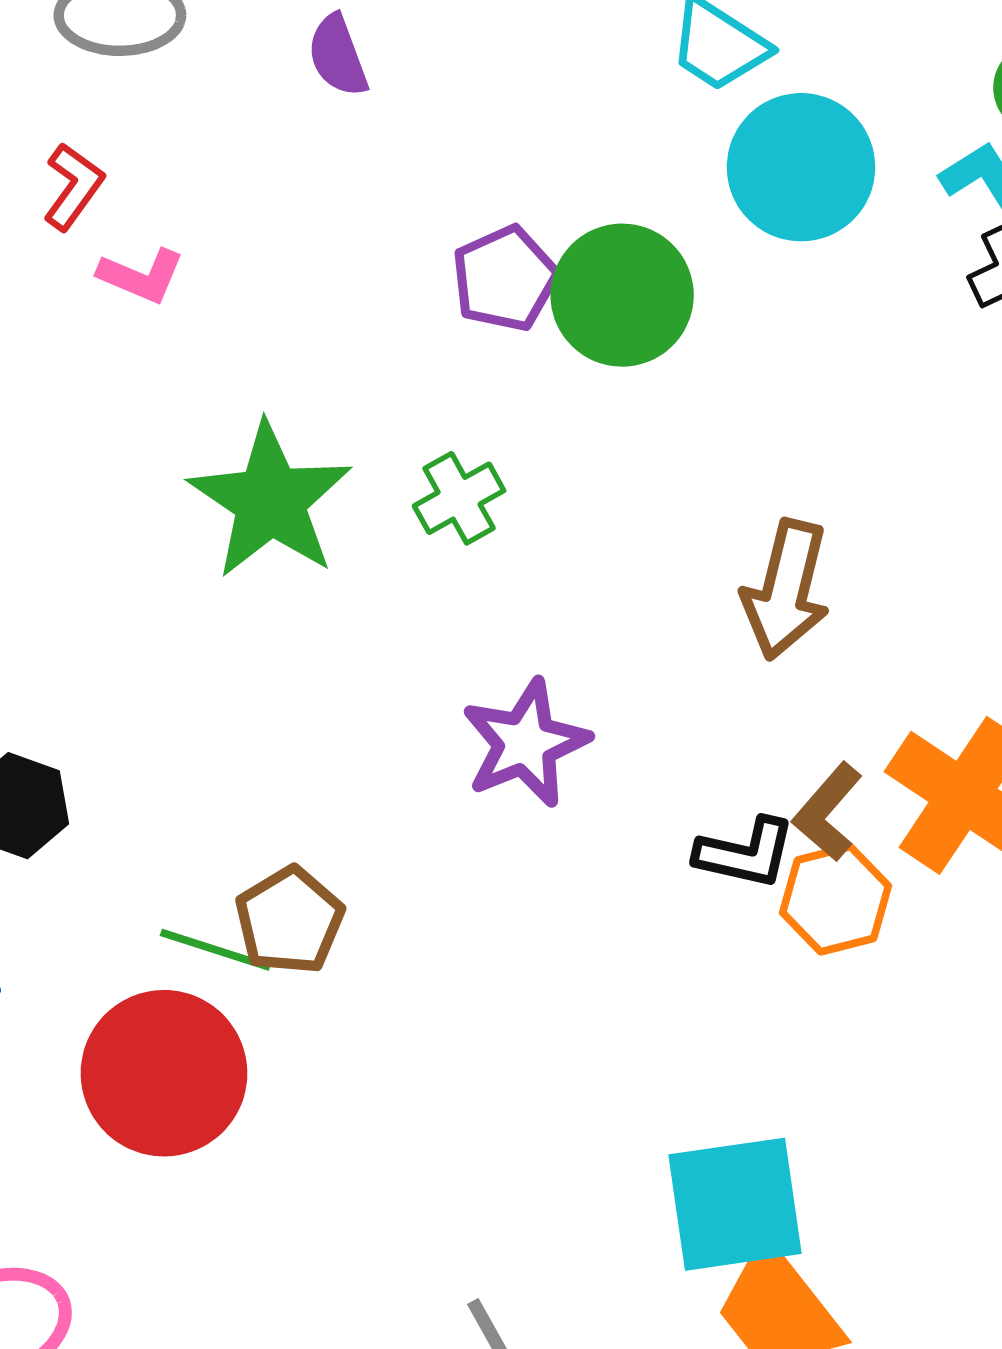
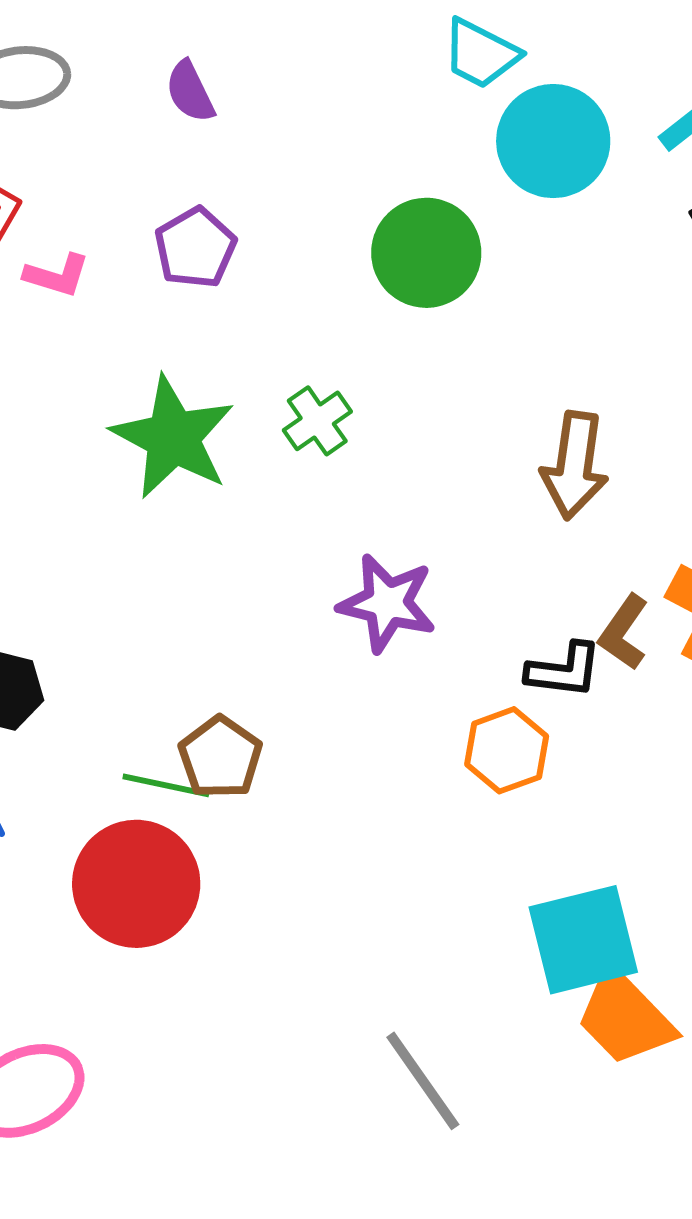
purple pentagon: (505, 279) -> (195, 248), moved
purple star: (525, 743) -> (387, 603), turned -30
orange hexagon: (835, 899) -> (507, 750), moved

